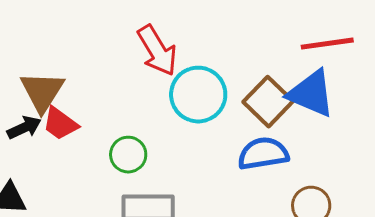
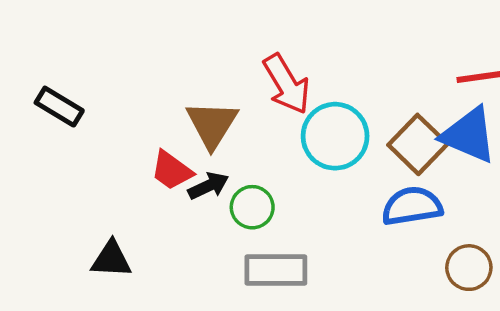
brown triangle: (42, 92) -> (212, 124), moved
black arrow: (24, 128) -> (208, 186), moved

